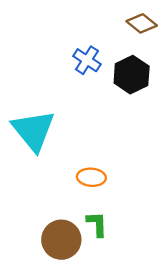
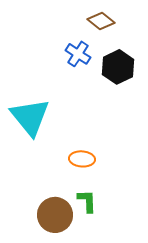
brown diamond: (142, 23) -> (101, 21), moved

